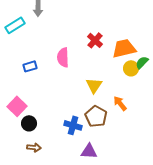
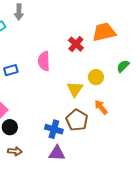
orange trapezoid: (124, 48) -> (104, 32), moved
yellow circle: (131, 68) -> (96, 77), moved
purple triangle: (89, 151) -> (57, 153), moved

